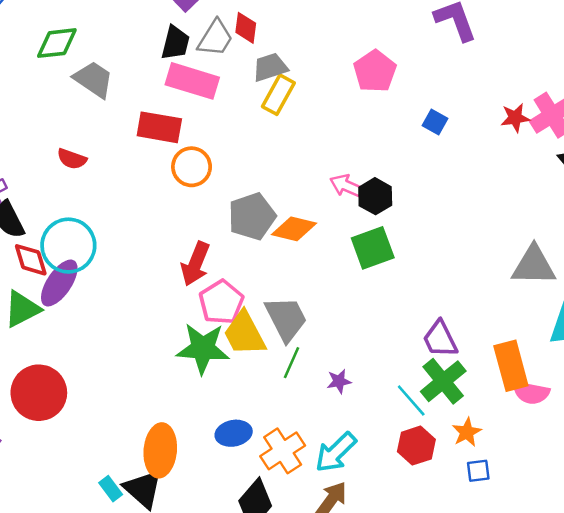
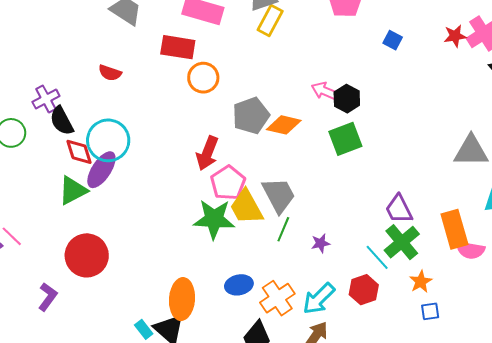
red hexagon: (416, 446) -> (364, 290), moved

